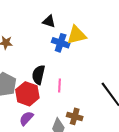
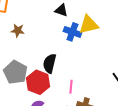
pink line: (59, 86) -> (71, 87), moved

